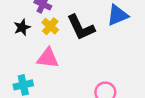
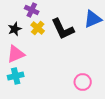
pink triangle: (48, 58) -> (16, 54), moved, turned -30

